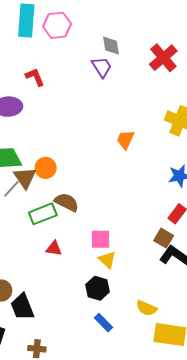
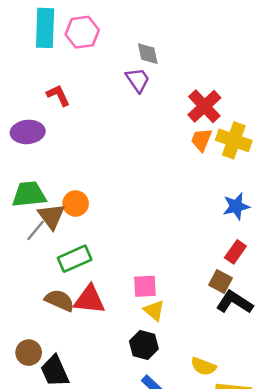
red cross: (163, 58) -> (204, 106), moved
orange trapezoid: (125, 140) -> (201, 140), moved
brown semicircle: (67, 202) -> (60, 300), moved
red triangle: (54, 249) -> (89, 300), size x1.6

